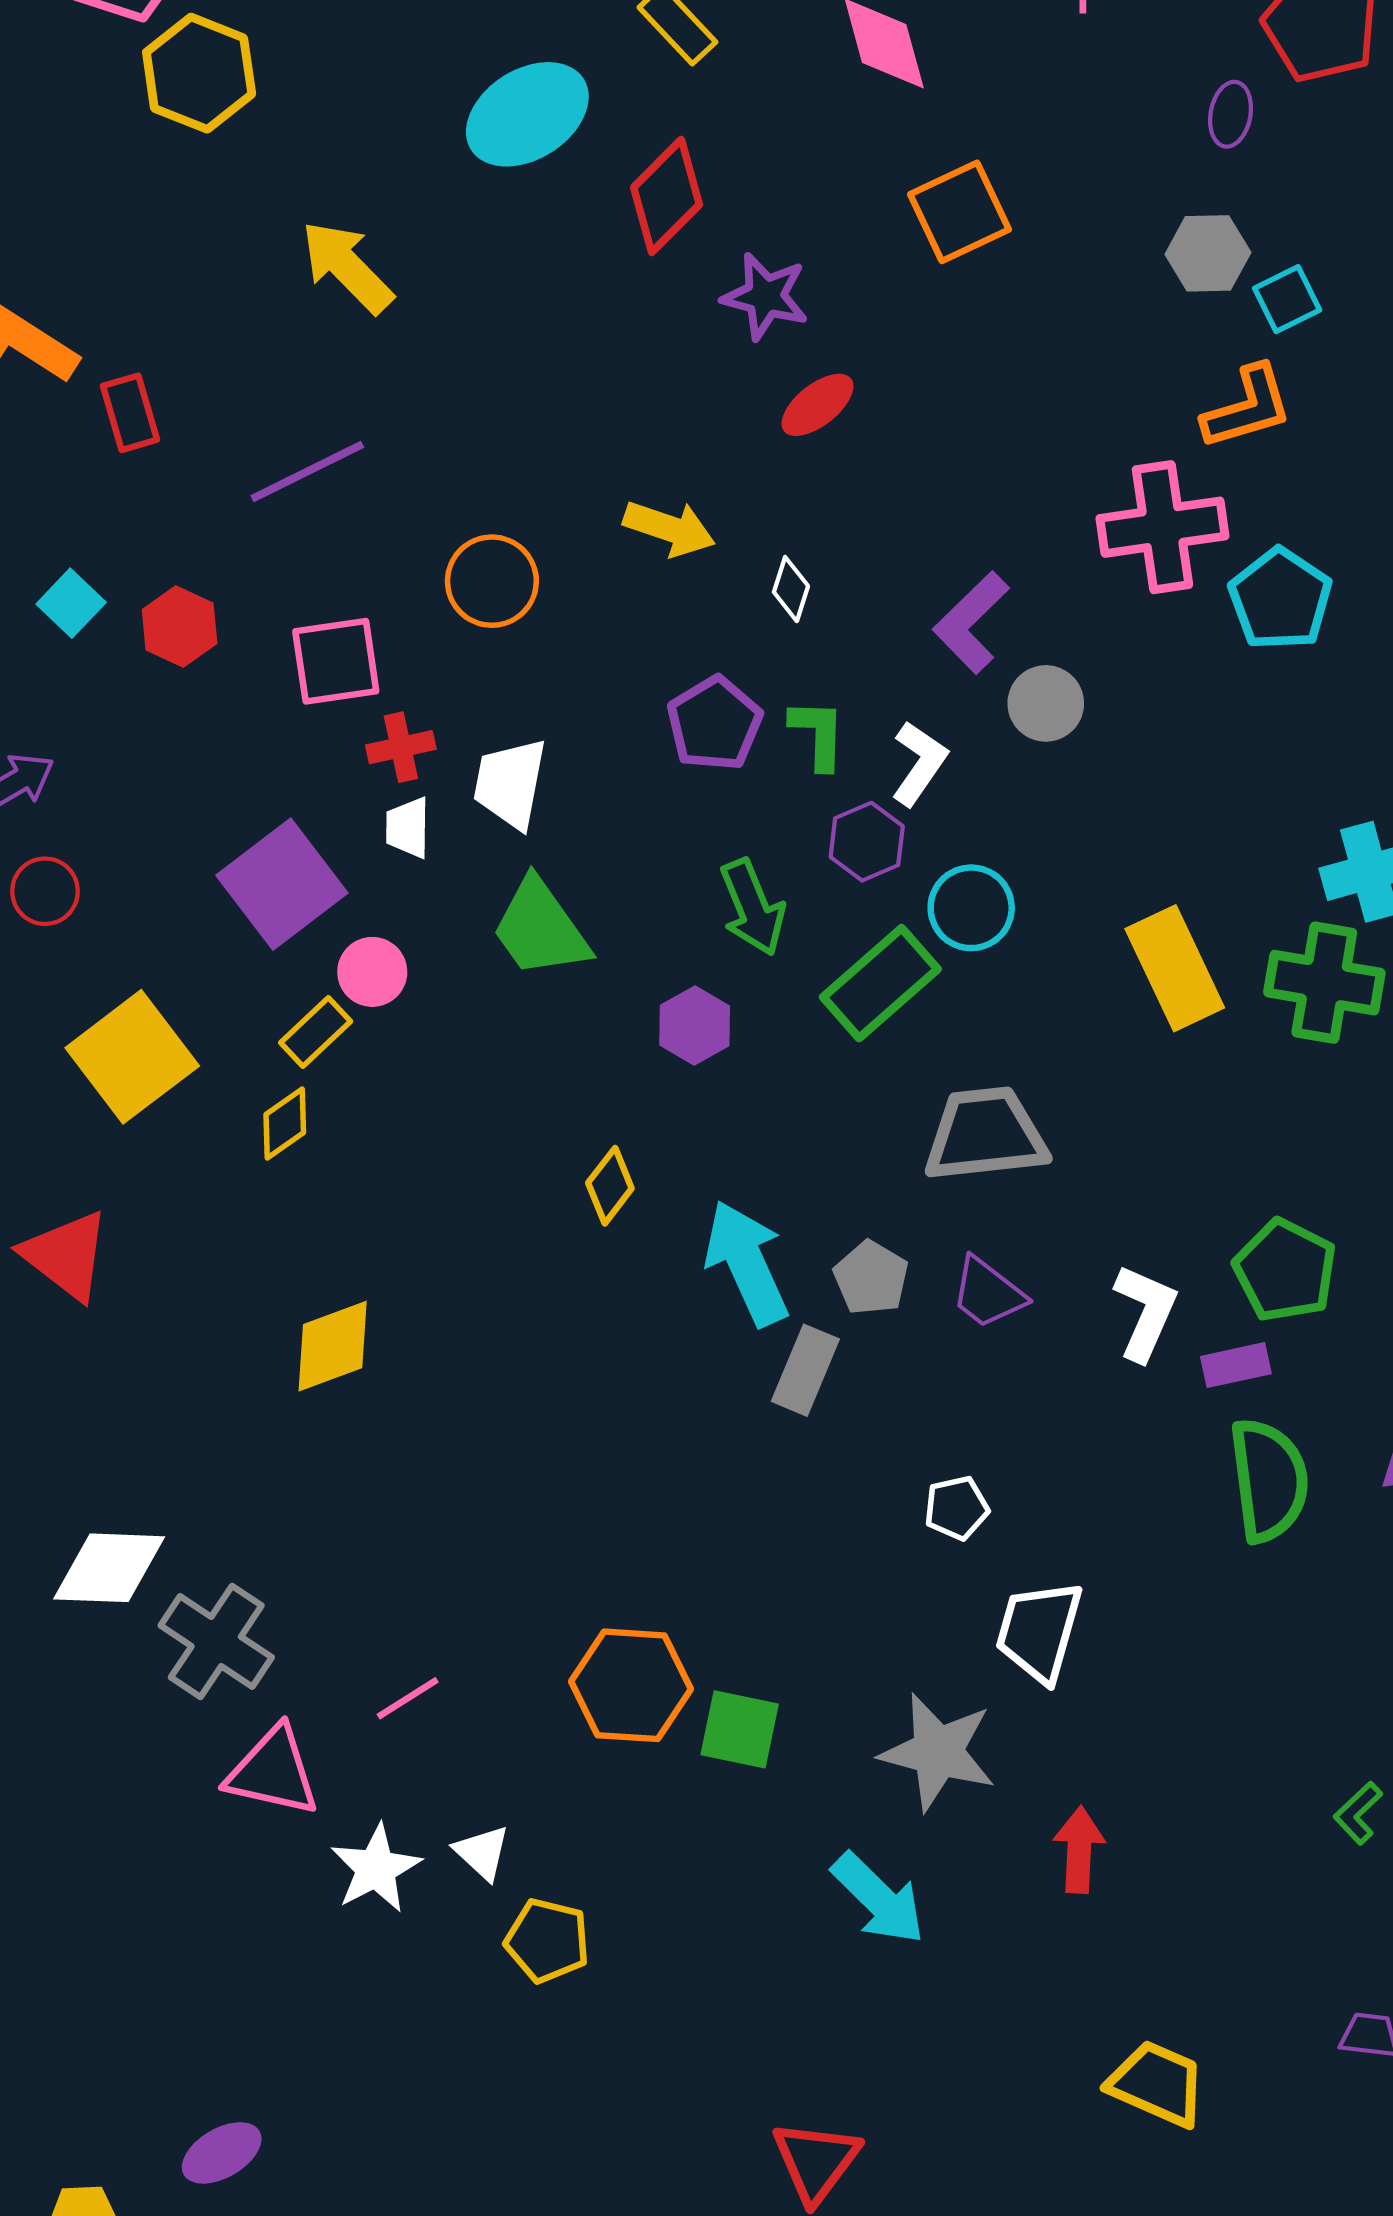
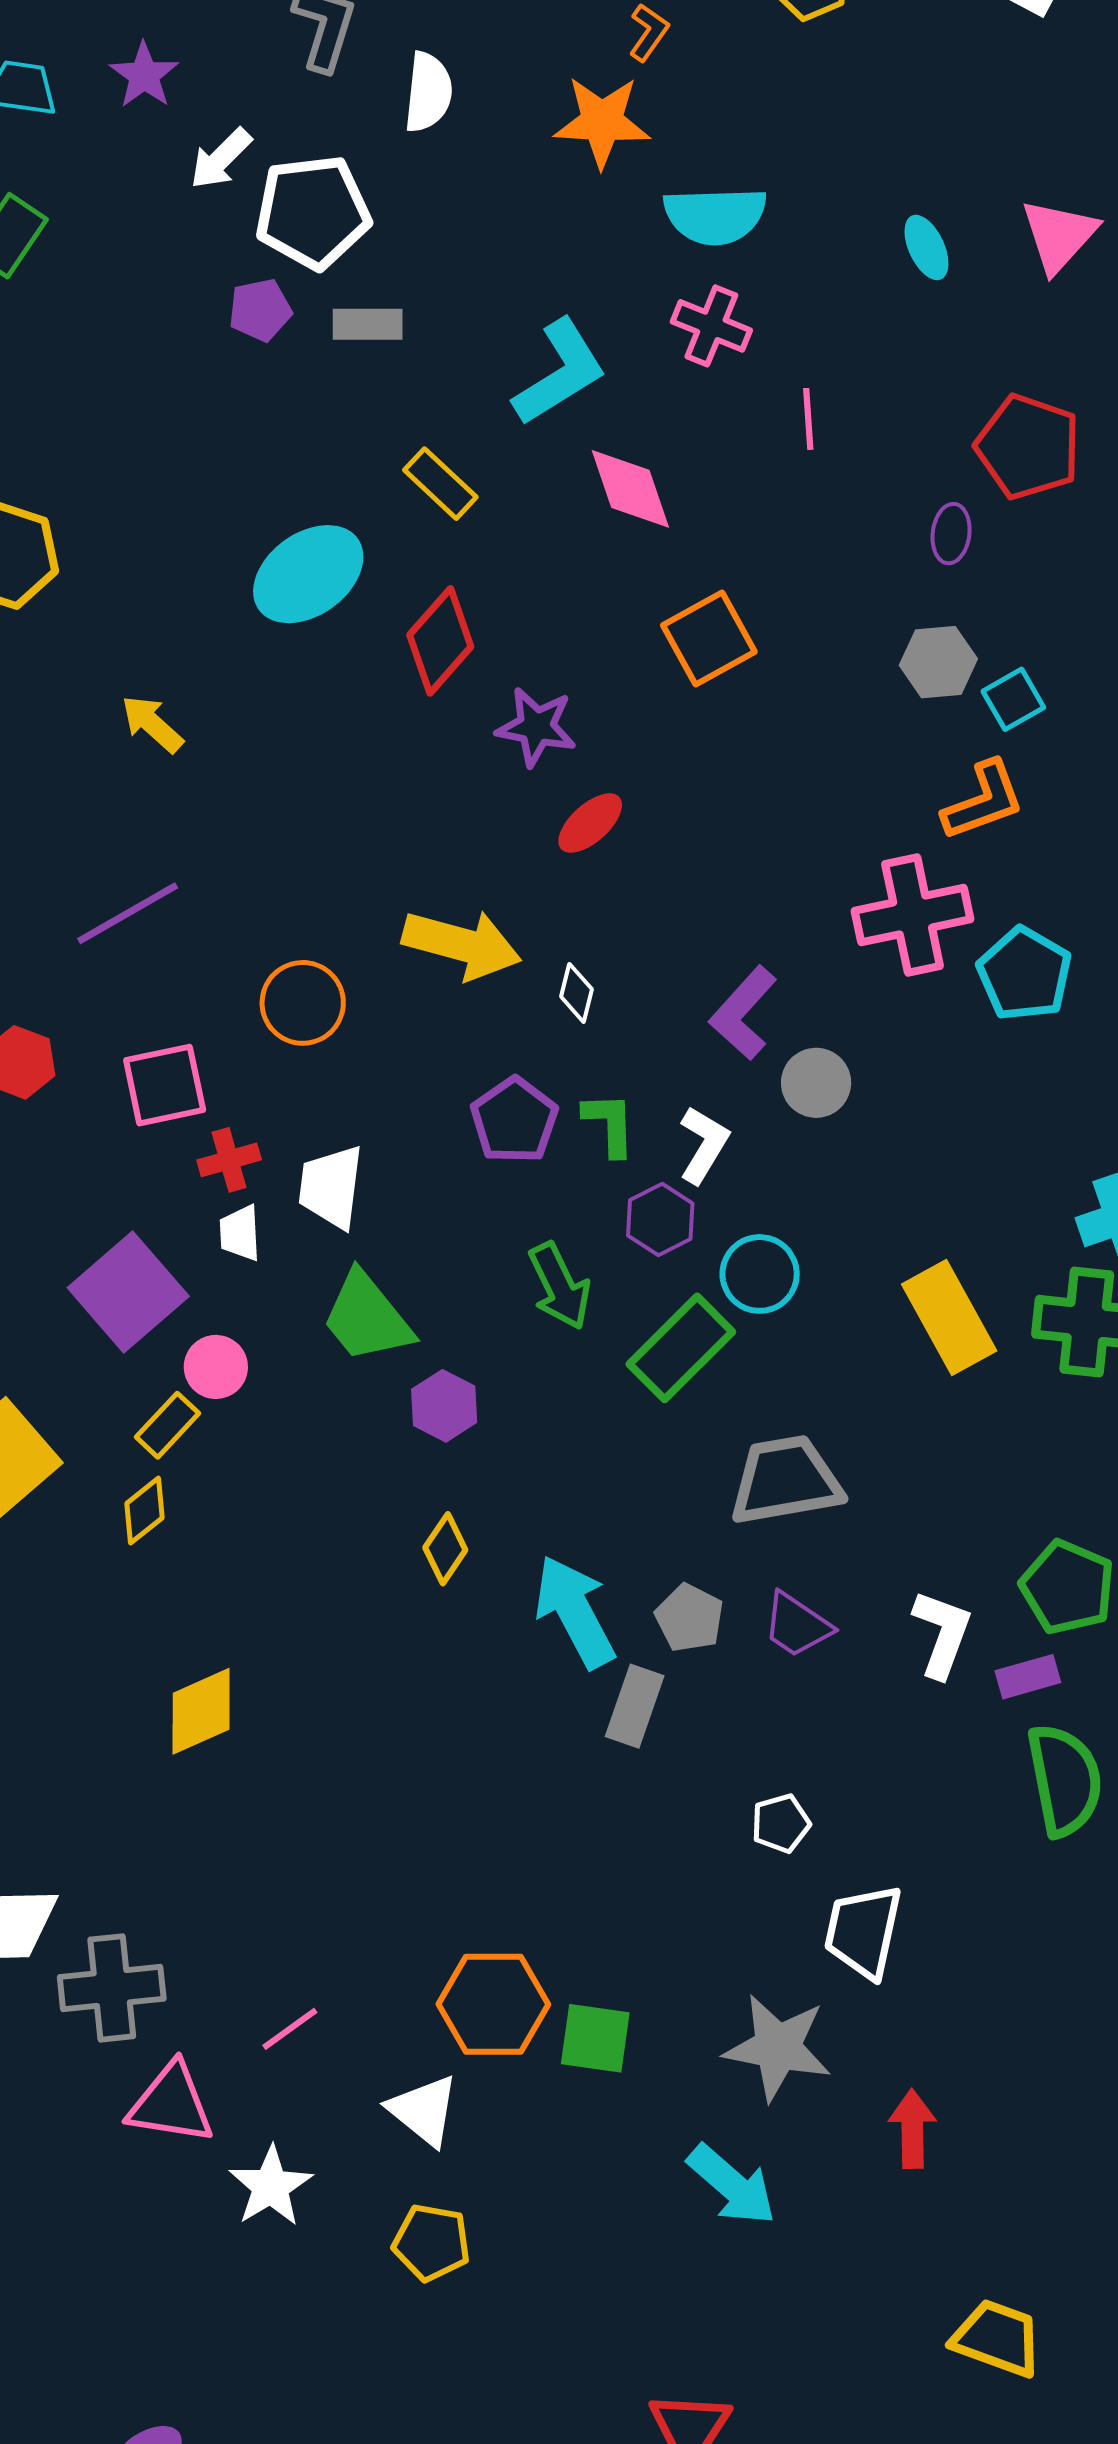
yellow arrow: (347, 267) -> (152, 724), size x0.7
yellow arrow: (669, 528) -> (462, 944), size x1.4
purple hexagon: (695, 1025) -> (444, 1406), moved
gray cross: (216, 1641) -> (112, 1988), turned -36
white triangle: (482, 1852) -> (424, 2110), moved, size x1.4

